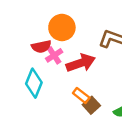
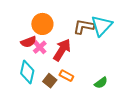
red arrow: (81, 63) -> (62, 50), turned -30
brown square: (91, 105) -> (50, 81), moved

